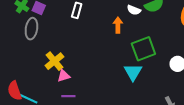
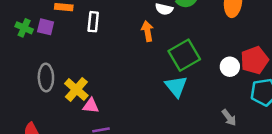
gray ellipse: (31, 29) -> (46, 77), moved
pink triangle: (64, 76) -> (91, 106), turned 32

